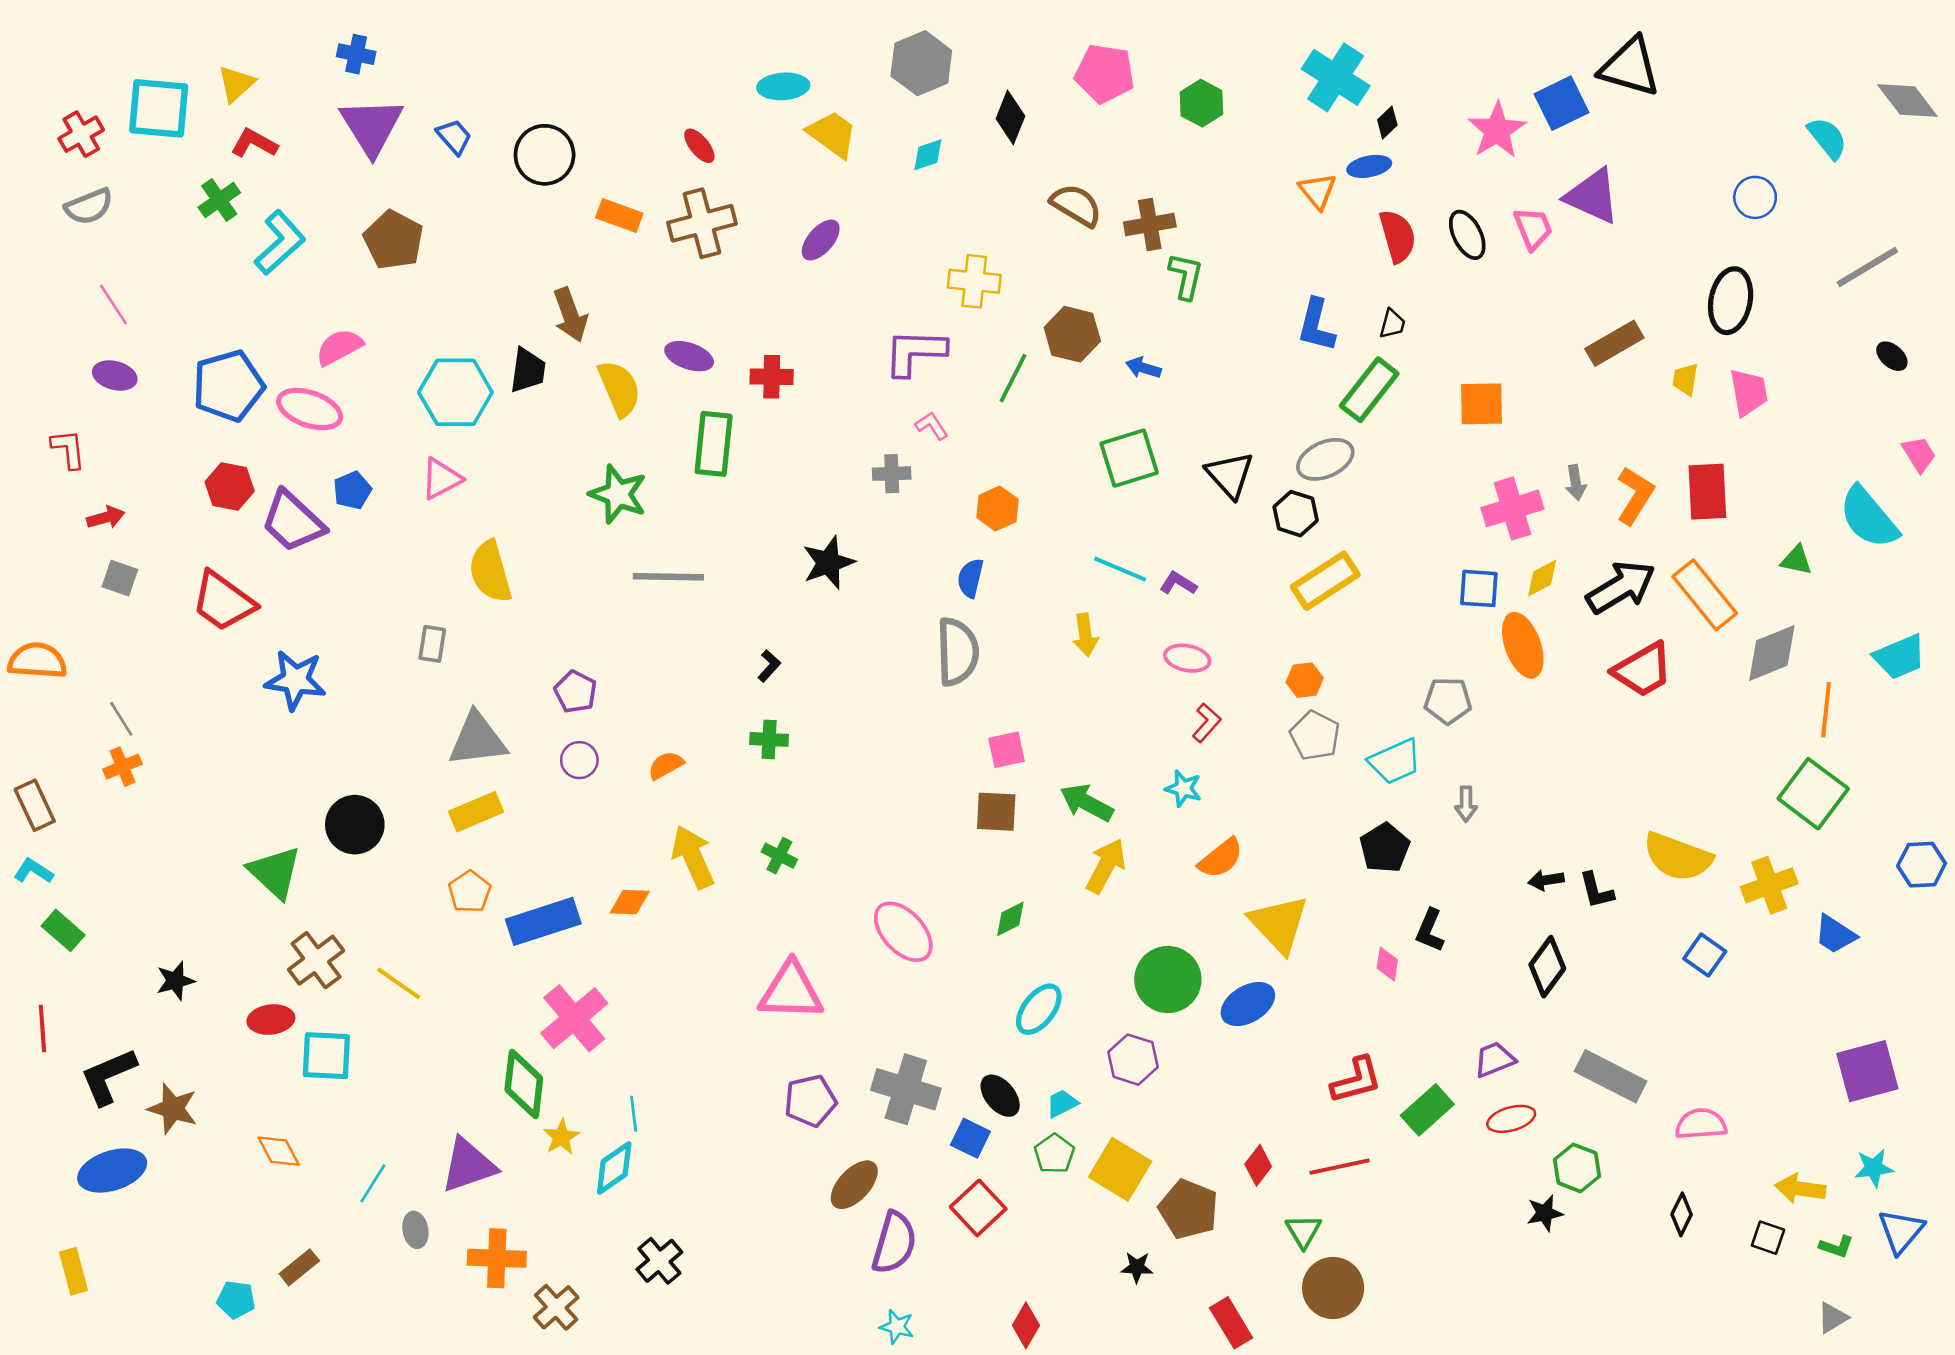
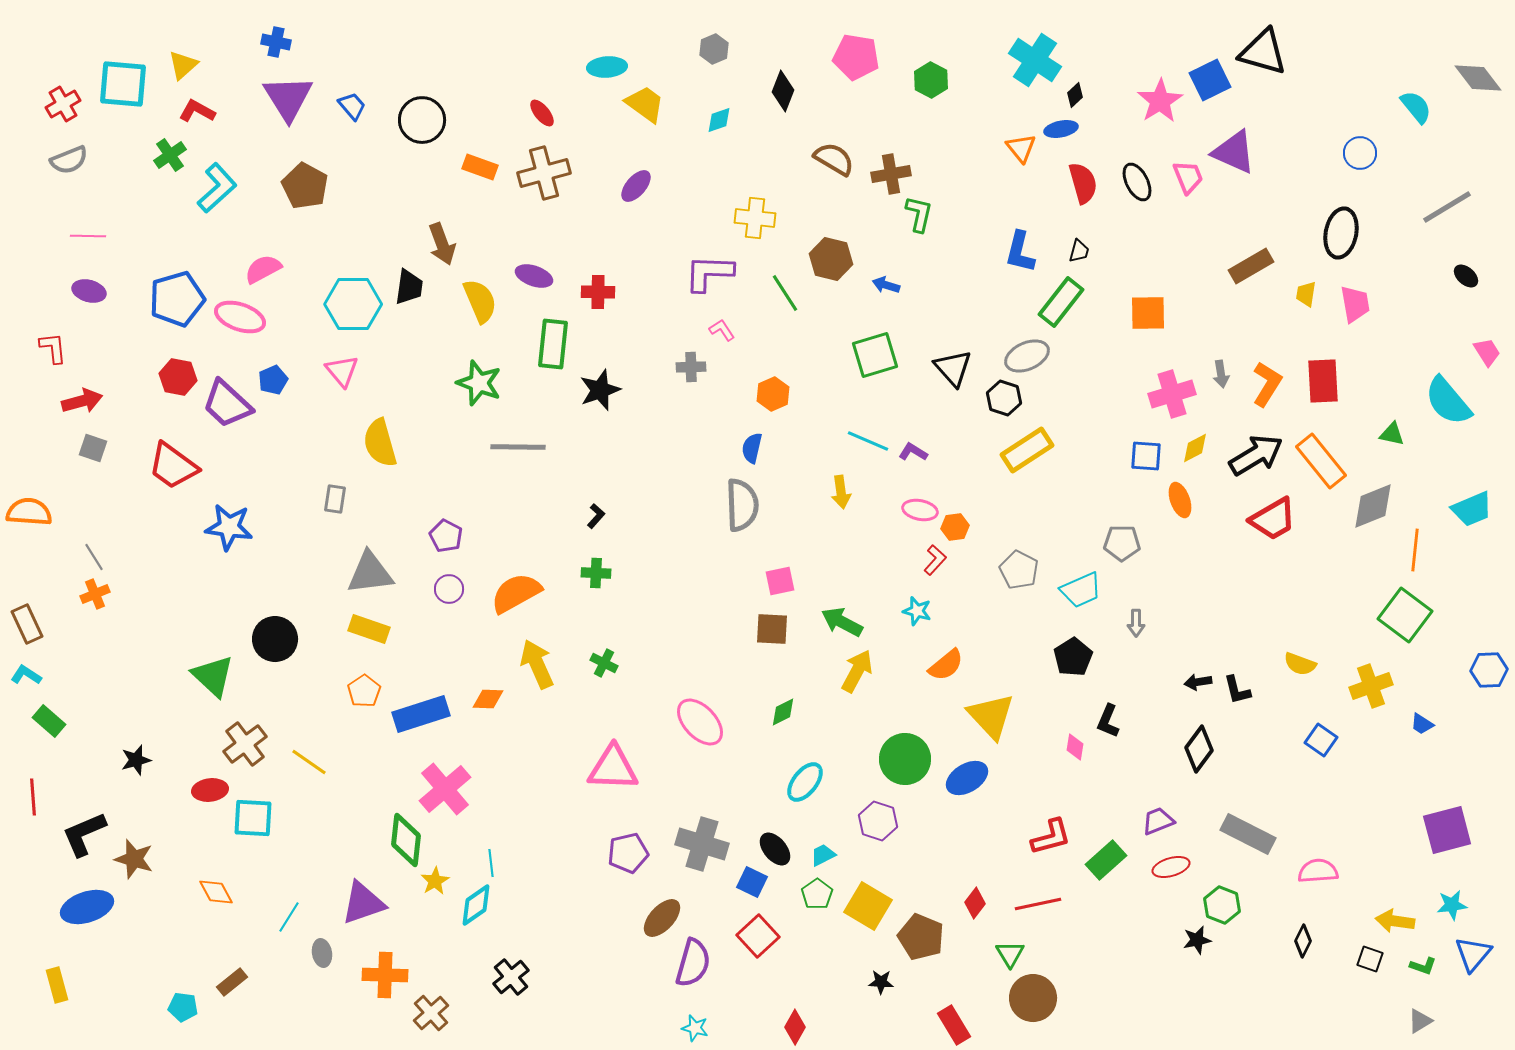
gray hexagon: (921, 63) -> (714, 49), size x0.6
pink line: (113, 305) -> (88, 236), turned -56
green line: (1013, 378) -> (785, 293), turned -60
pink triangle: (441, 479) -> (342, 371), turned -42
red arrow: (106, 517) -> (82, 401), size x1.4
black star: (828, 563) -> (600, 390), moved
orange ellipse: (1523, 645) -> (1180, 500), size x0.7
orange hexagon: (1305, 680) -> (955, 527), moved
orange semicircle: (666, 765) -> (516, 593), size x1.8
yellow rectangle: (476, 812) -> (369, 629), turned 42
yellow semicircle: (1678, 857) -> (1300, 664), size x0.6
blue trapezoid: (1835, 934) -> (1422, 724), size x0.7

